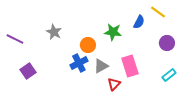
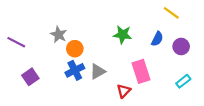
blue semicircle: (139, 22) -> (157, 39), moved
orange circle: (88, 45) -> (75, 49), moved
blue cross: (79, 63) -> (75, 70), moved
gray triangle: (101, 66) -> (98, 71), moved

